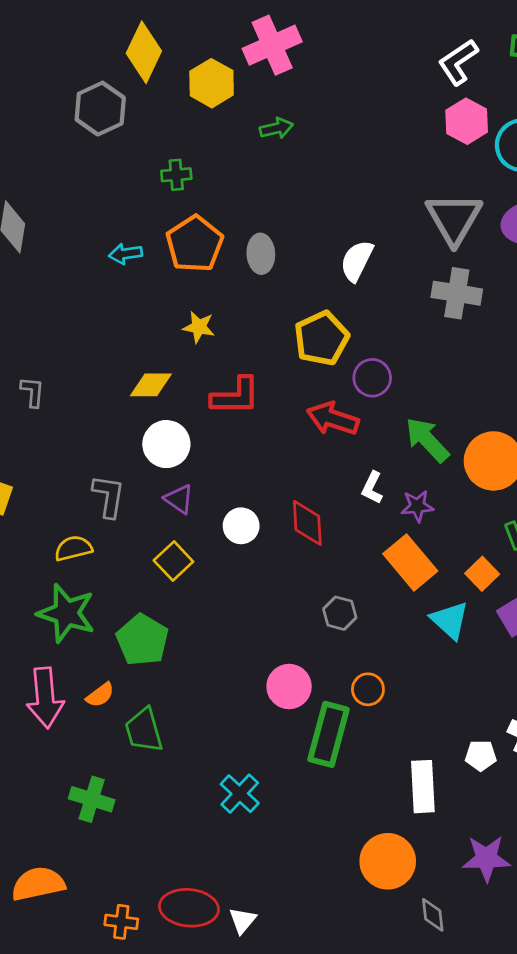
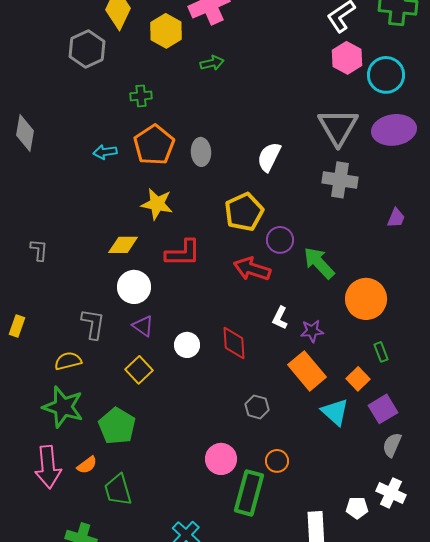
yellow star: (199, 327) -> (157, 204), size x1.4
green arrow: (427, 440) -> (319, 263), moved

